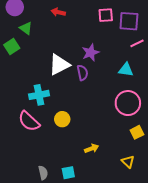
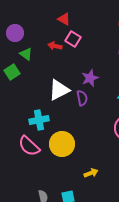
red arrow: (58, 12) -> (55, 46), moved
pink square: (106, 15) -> (73, 39), moved, turned 35
yellow circle: (62, 119) -> (62, 144), size x1.6

